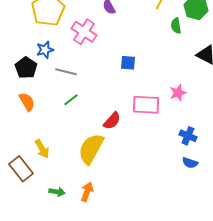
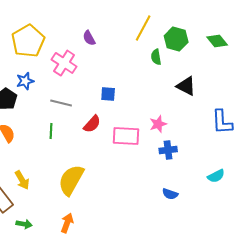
gray line: (66, 72) -> (61, 103), moved
green line: (71, 100) -> (51, 131), turned -49
red semicircle: (112, 121) -> (92, 124), moved
blue cross: (188, 136) -> (168, 150), moved, turned -30
green arrow: (57, 192) -> (24, 224), moved

